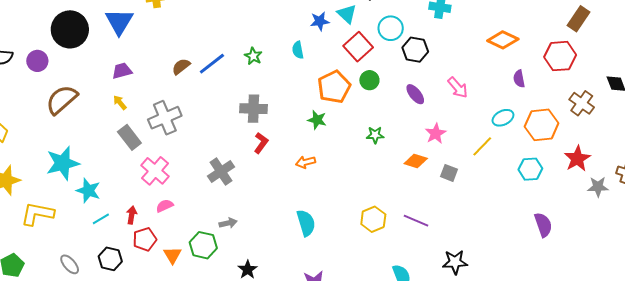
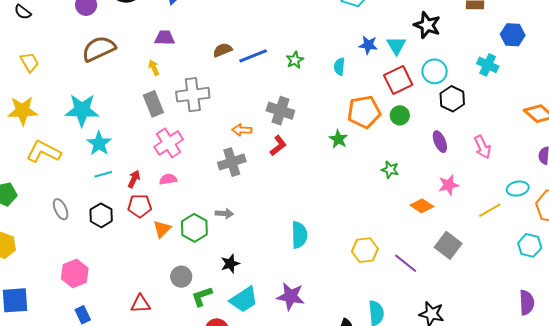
orange arrow: (306, 162) -> (242, 130), moved
gray square: (449, 173) -> (448, 245), moved, size x1.5

